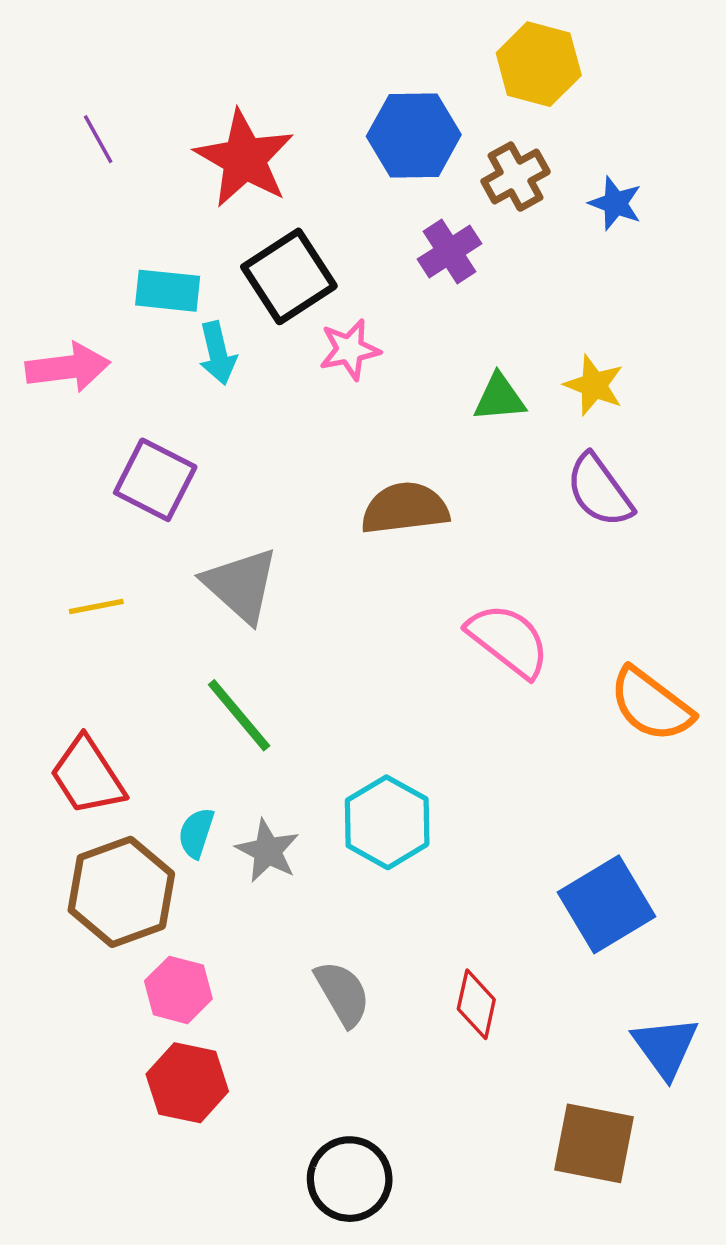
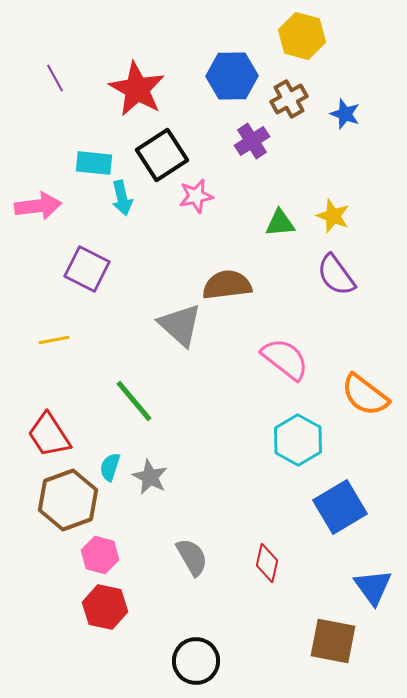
gray triangle: (241, 585) -> (180, 325), moved
cyan hexagon: (387, 822) -> (298, 440), moved

